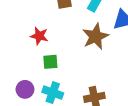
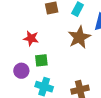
purple circle: (25, 89) -> (21, 71), moved

